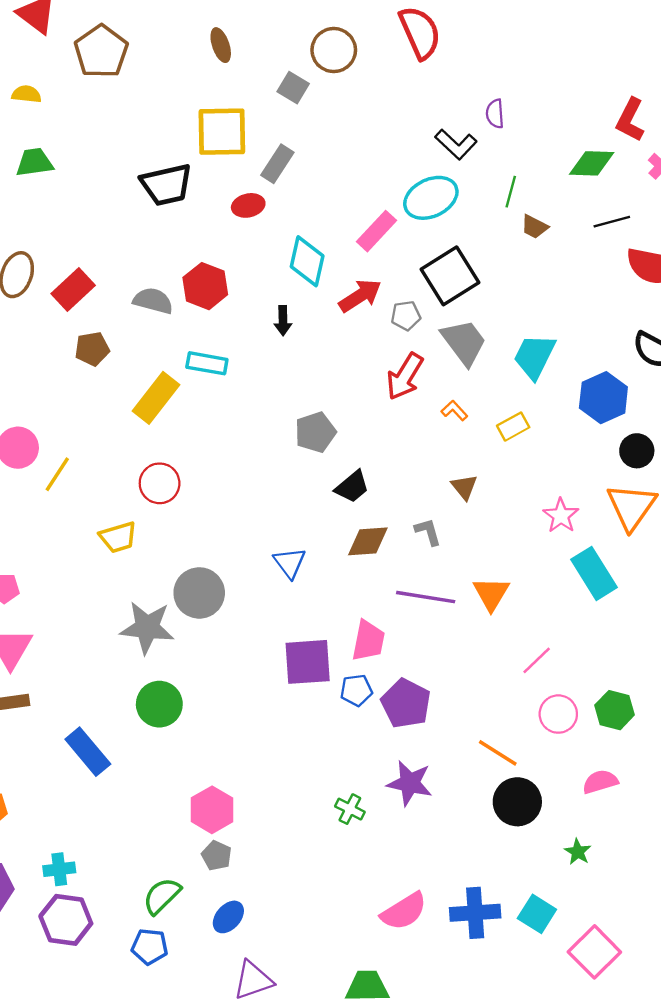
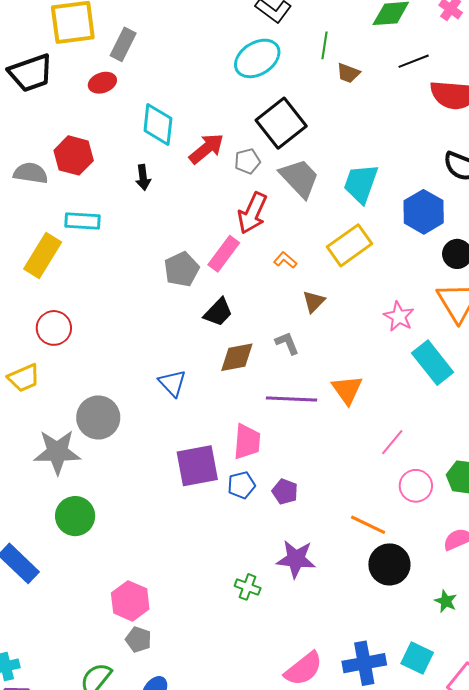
pink rectangle: (377, 231) -> (224, 254), moved
orange L-shape: (454, 411) -> (285, 260), moved
yellow rectangle: (513, 427) -> (349, 245), size x1.6
brown triangle: (464, 487) -> (314, 302), turned 30
purple pentagon: (406, 703) -> (285, 492), size x0.6

